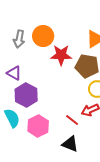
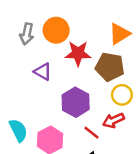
purple triangle: (14, 73) -> (43, 72), moved
purple hexagon: (26, 95) -> (76, 102), moved

